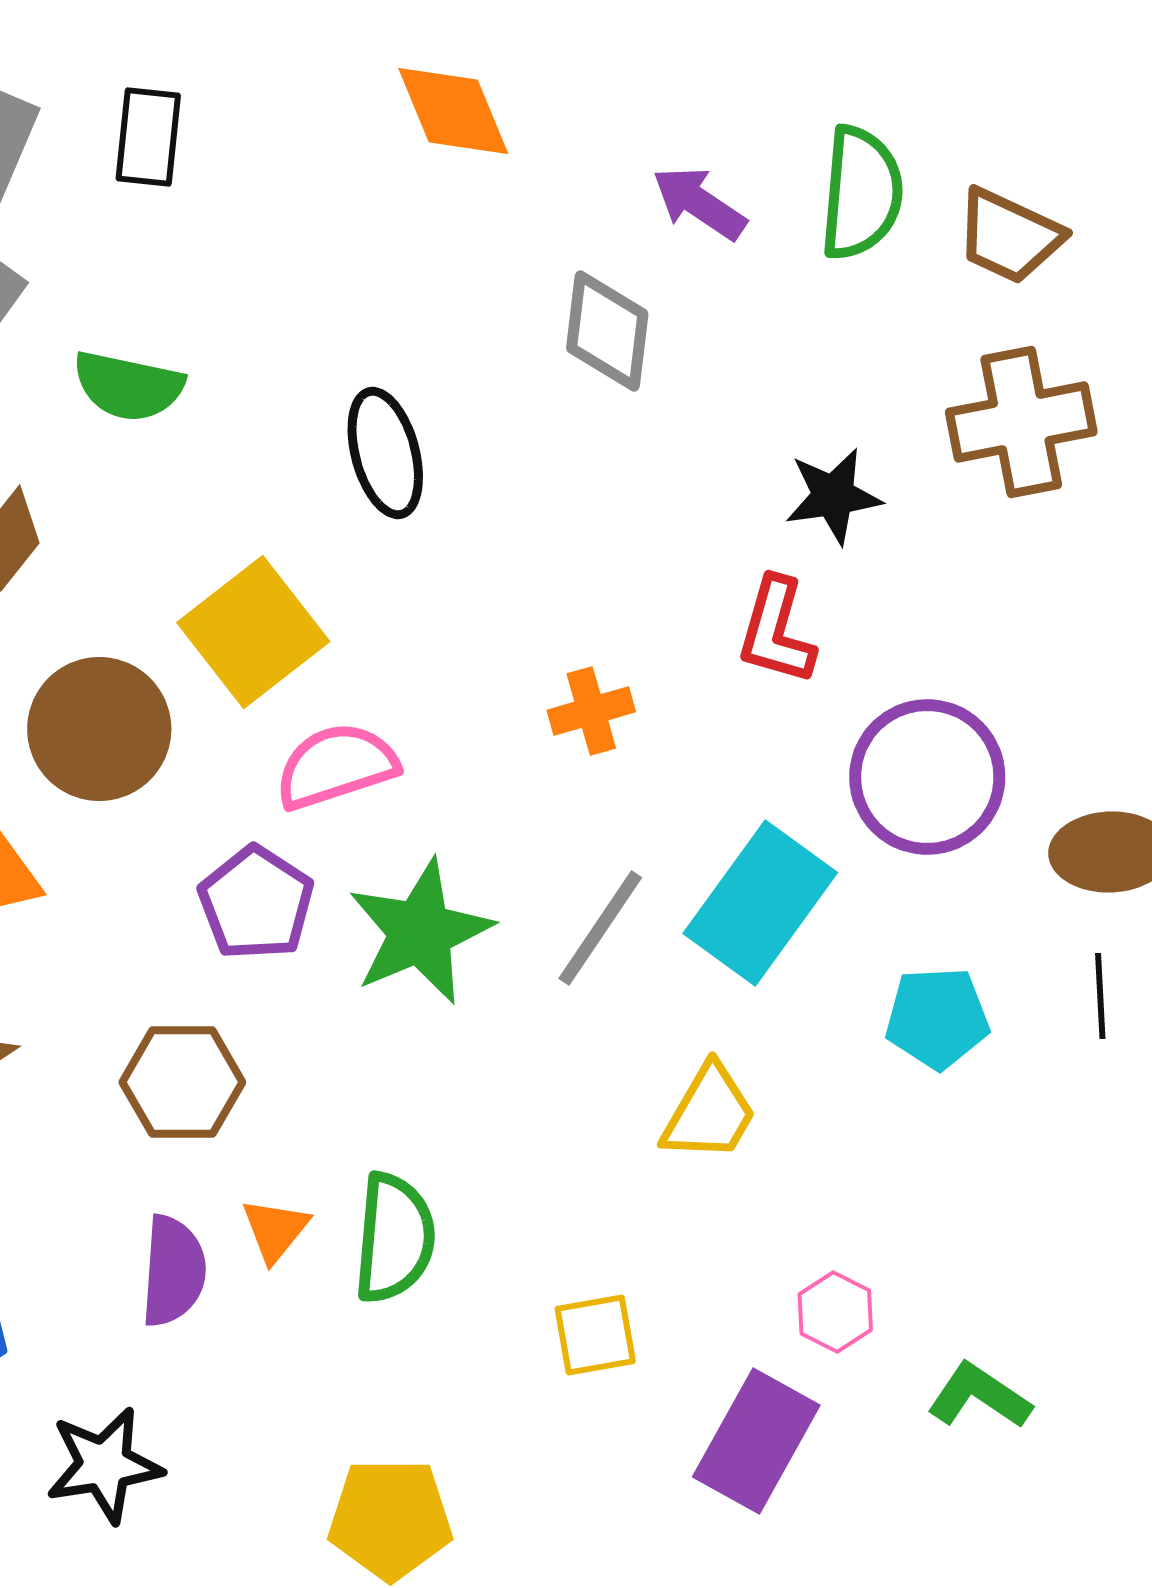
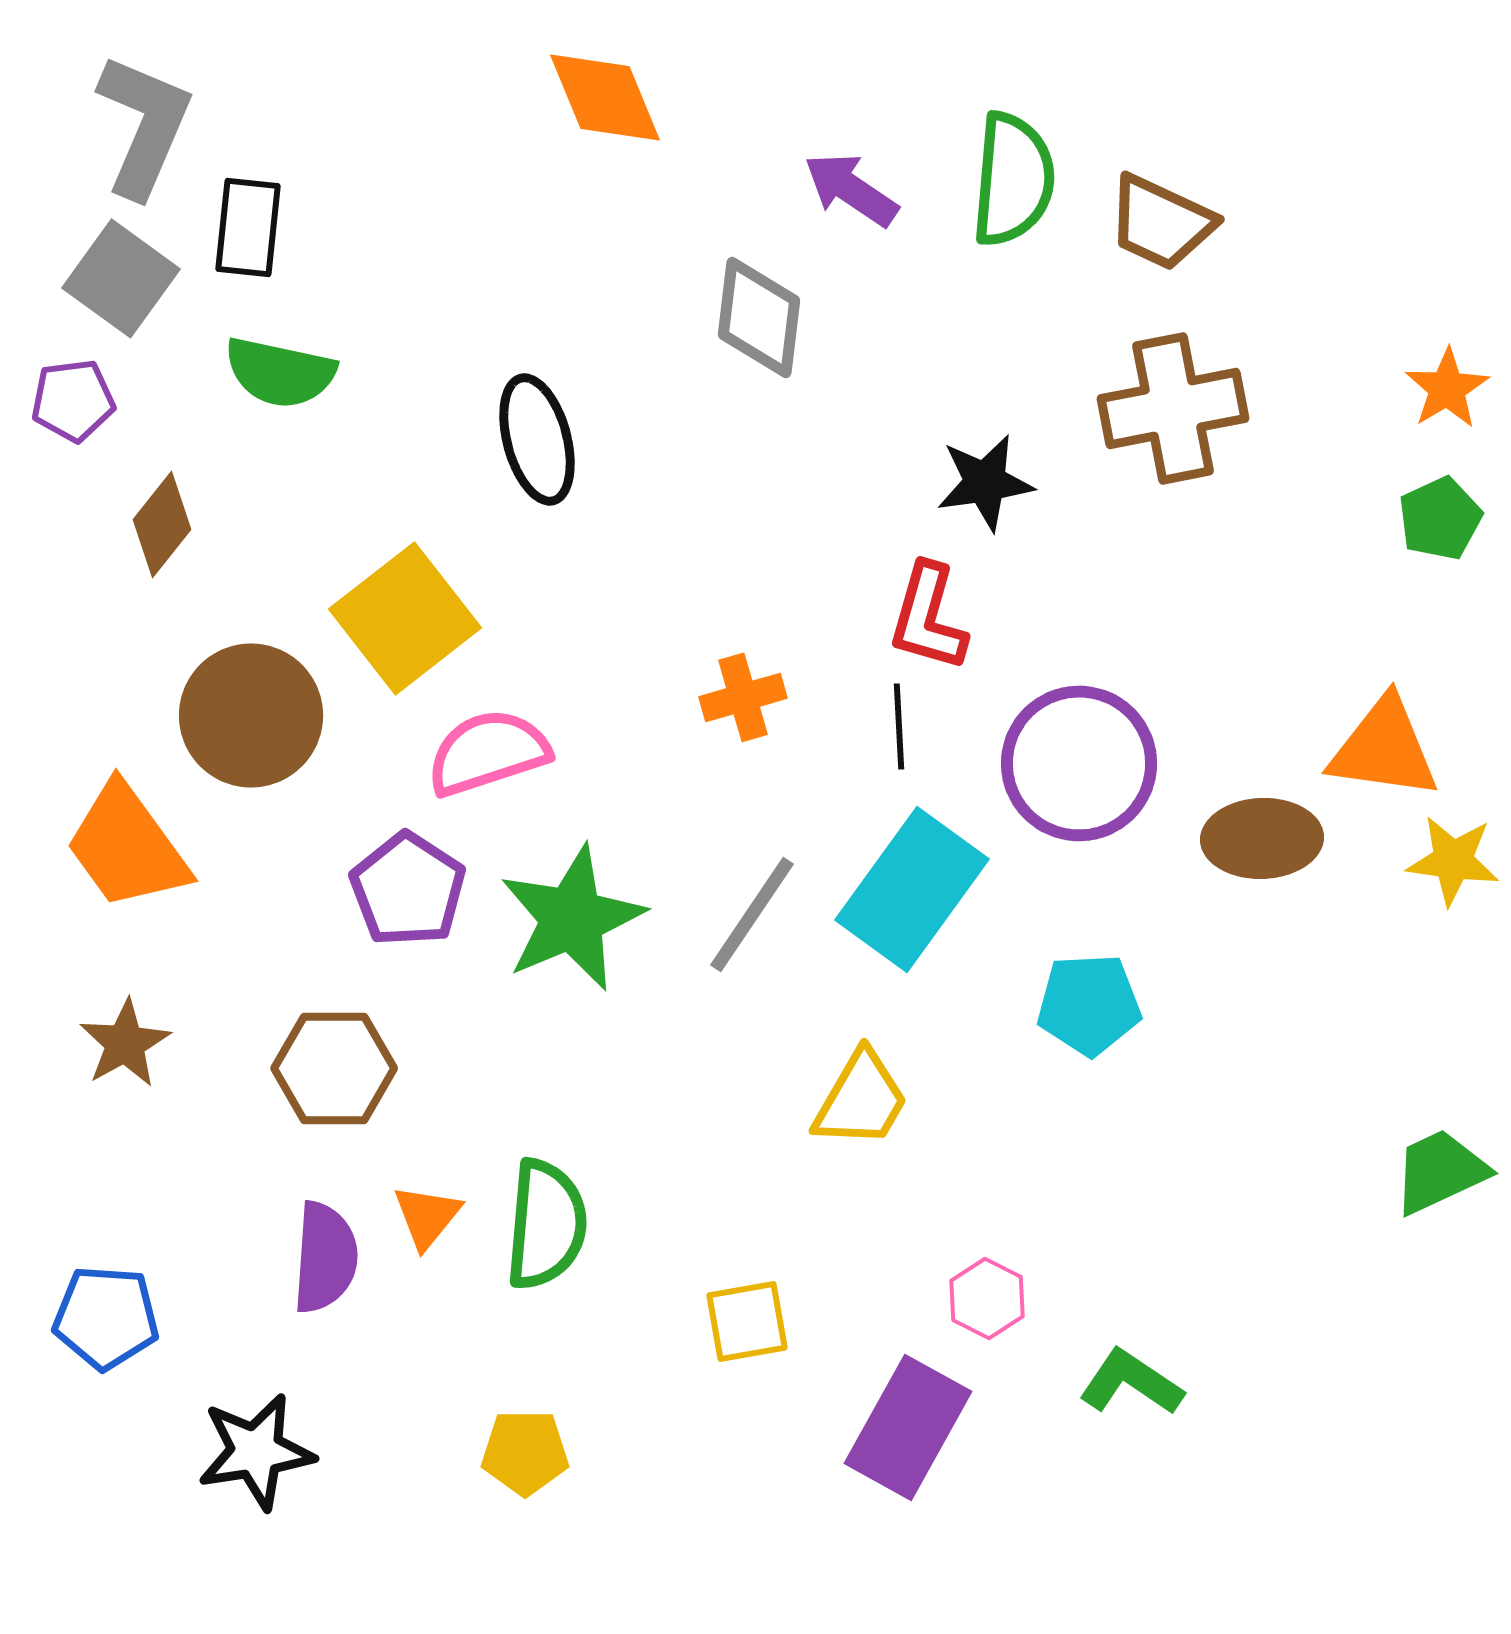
black rectangle: (148, 137) -> (248, 227), moved
black line: (1100, 996) -> (899, 726), moved
yellow pentagon: (390, 1519) -> (525, 1452), moved, size x0.7

